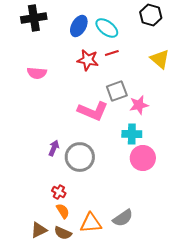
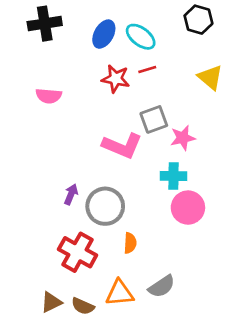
red cross: (59, 192) -> (78, 252), size x2.0
orange semicircle: (63, 211) -> (130, 243), moved, turned 35

